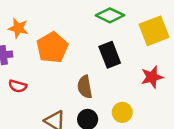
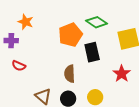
orange pentagon: (52, 48) -> (70, 35), moved
red star: (152, 77) -> (122, 74), turned -30

